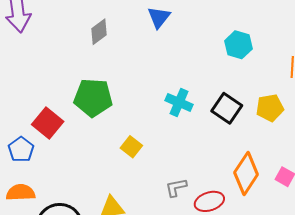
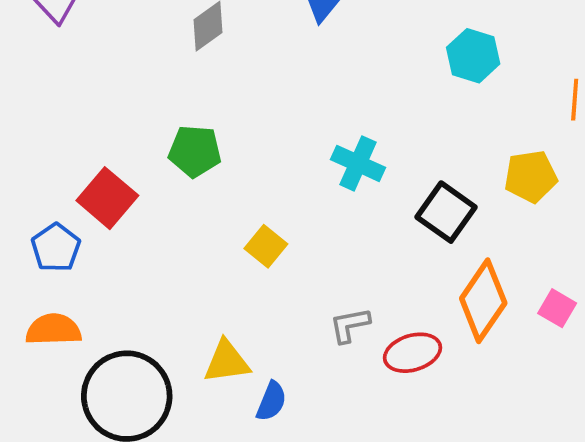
green pentagon: (93, 98) -> (195, 151), size x0.7
black square: (227, 108) -> (446, 212), moved

